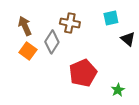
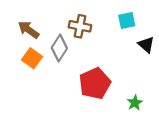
brown arrow: (25, 26) -> (29, 30), turned -30

